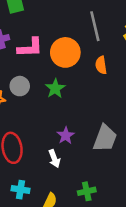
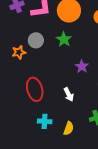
purple star: (66, 136) -> (82, 67), moved

